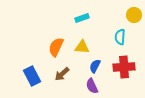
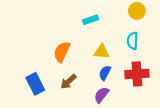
yellow circle: (134, 15) -> (137, 11), moved
yellow triangle: (82, 47) -> (102, 52), moved
purple semicircle: (92, 86) -> (102, 95), turned 63

